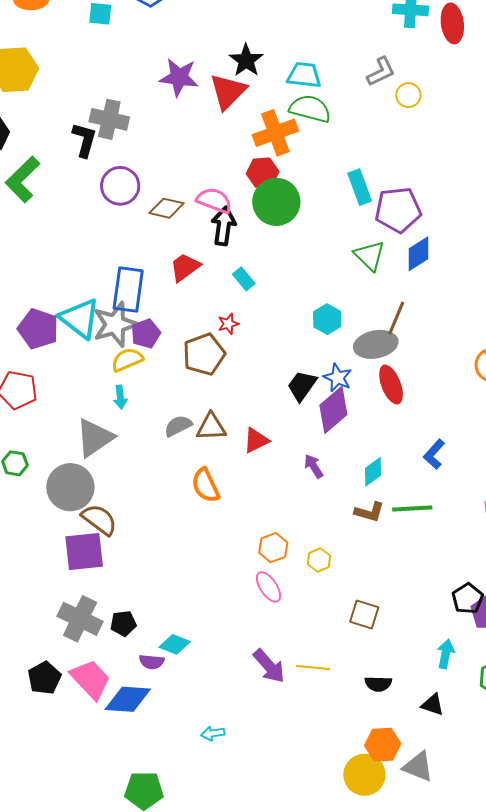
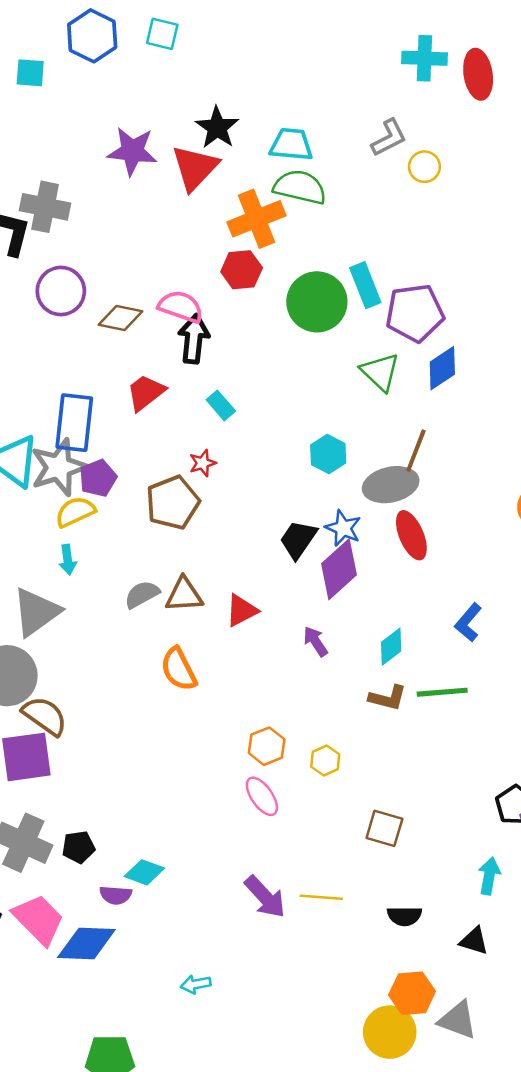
green circle: (276, 202) -> (317, 302), moved

